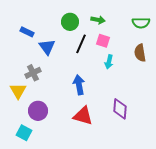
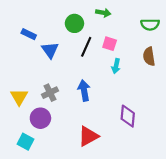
green arrow: (98, 20) -> (103, 13), moved
gray cross: (33, 73) -> (50, 93), moved
red triangle: (83, 116) -> (88, 136), moved, turned -45

